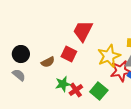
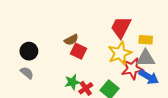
red trapezoid: (83, 31) -> (121, 27), moved
brown semicircle: (48, 62) -> (71, 40), moved

